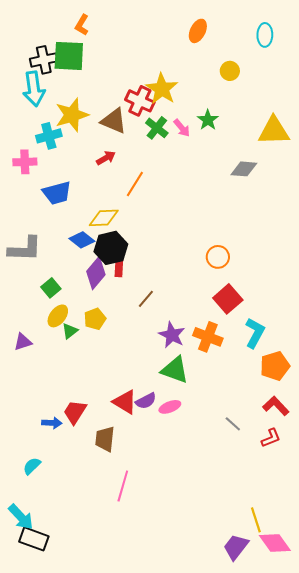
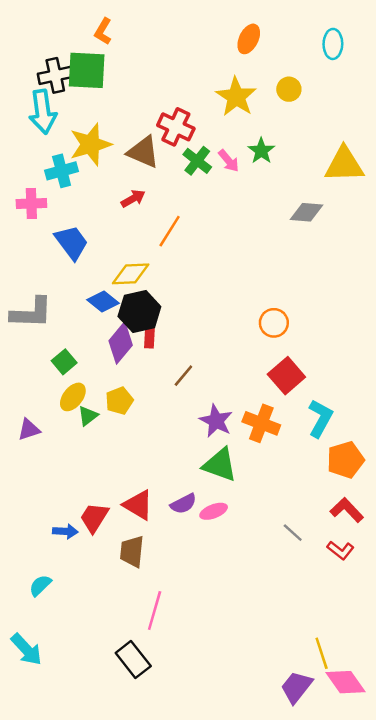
yellow star: (162, 89) -> (236, 97), moved
blue trapezoid: (57, 193) -> (72, 242), turned -112
red triangle: (125, 402) -> (138, 505), moved
red L-shape: (271, 438) -> (340, 550), turned 60
black rectangle: (34, 539) -> (133, 660), moved, turned 32

